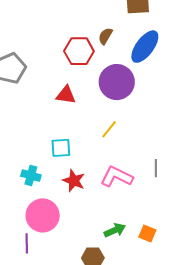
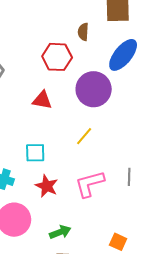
brown semicircle: (105, 36) -> (83, 32), moved, turned -30
pink L-shape: (117, 177) -> (90, 184), turned -44
green arrow: (115, 230) -> (60, 232), moved

